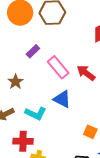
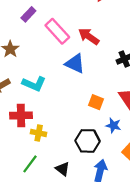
blue triangle: (62, 99) -> (75, 64), moved

